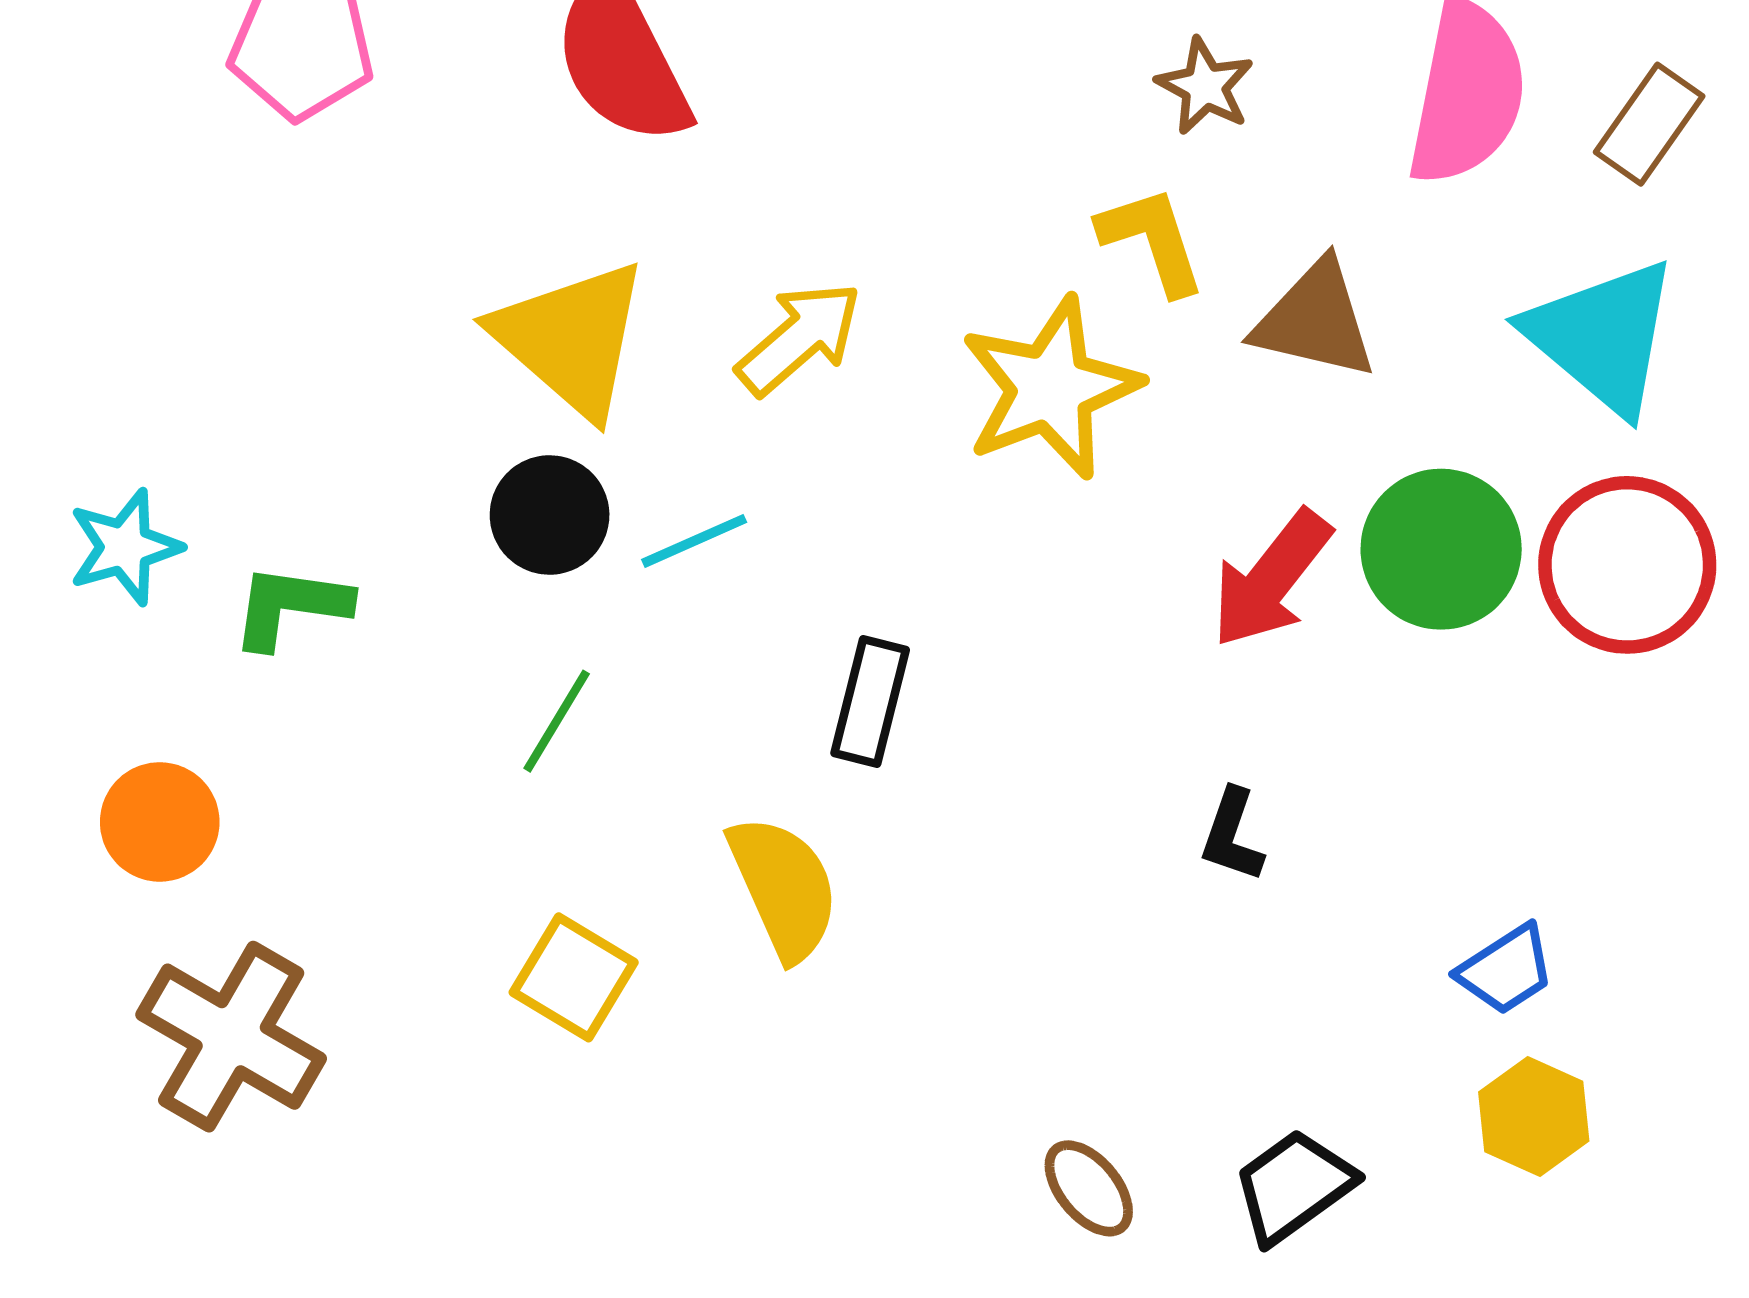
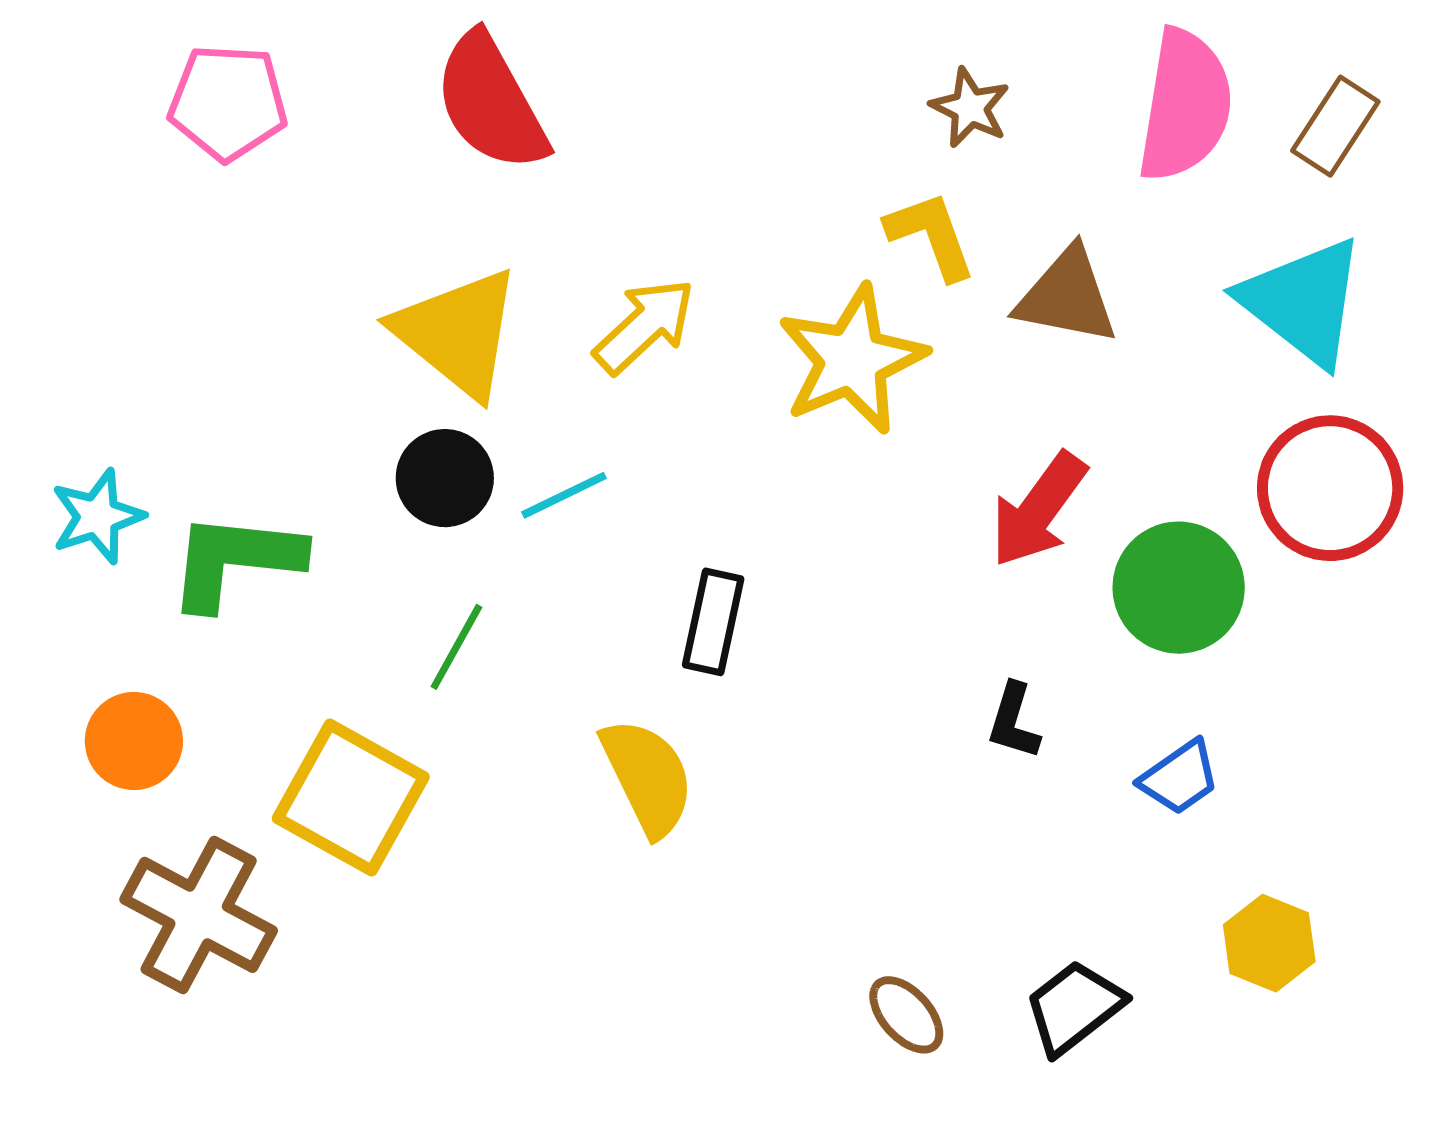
green circle: (1441, 549) -> (1179, 588), moved
green L-shape: (291, 606) -> (235, 560), size x1.4
blue trapezoid: (1506, 970) -> (1180, 778), moved
yellow square: (574, 977) -> (351, 798), moved, size x1.5

